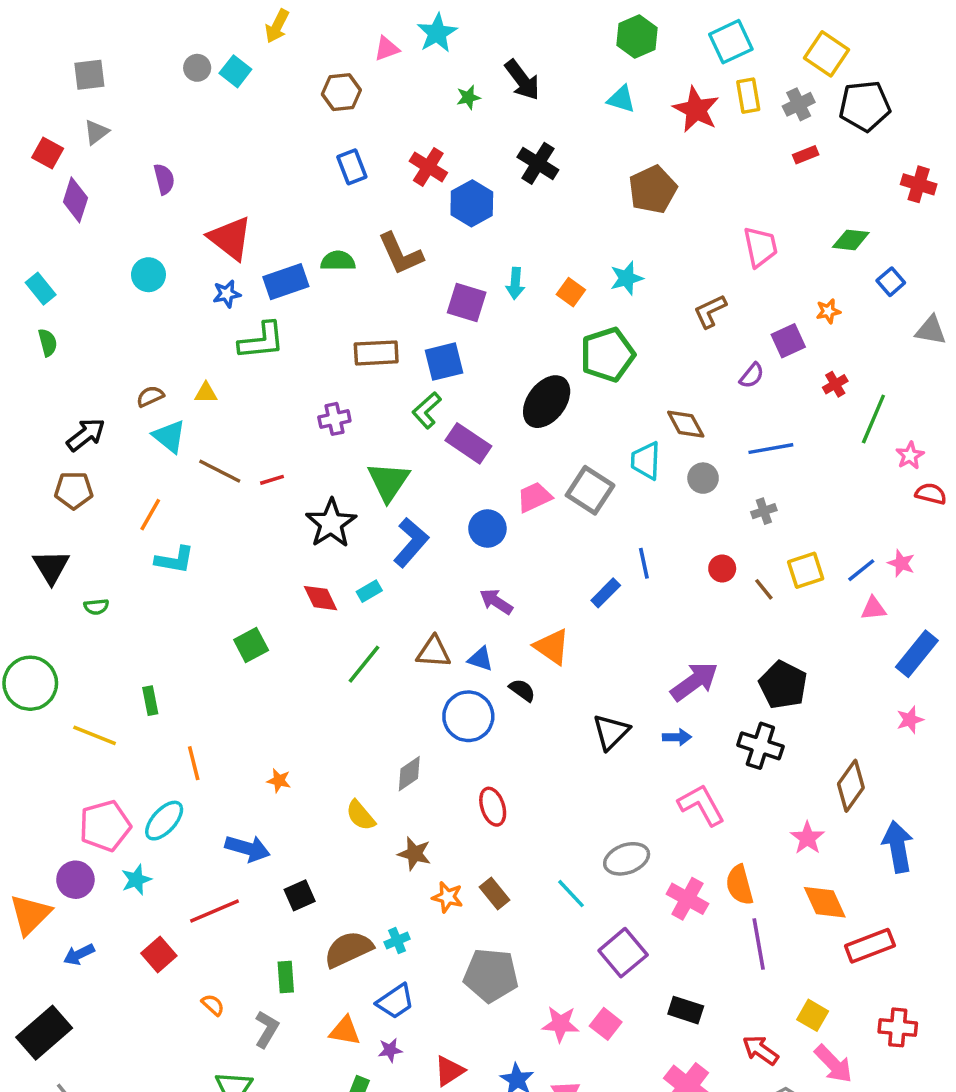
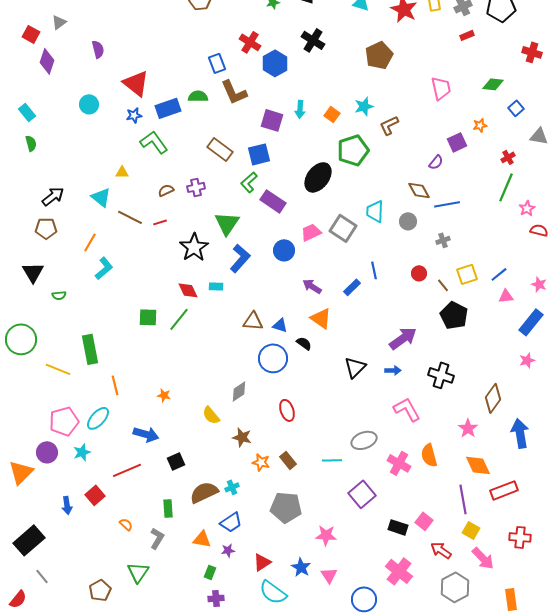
blue rectangle: (352, 167) -> (217, 63), moved
brown L-shape: (710, 311) -> (389, 125), moved
green L-shape: (261, 341) -> (154, 142), turned -120
brown rectangle: (376, 353) -> (220, 149), turned 40
red cross: (835, 384) -> (508, 157), moved
brown semicircle: (150, 396) -> (166, 190), moved
brown diamond: (686, 424) -> (419, 190), moved
cyan L-shape: (175, 560) -> (104, 268), turned -50
pink star: (901, 563) -> (539, 284), moved
cyan rectangle: (369, 591) -> (216, 286), turned 32
purple arrow: (496, 602) -> (312, 286), moved
green square: (251, 645) -> (148, 317), turned 30
green line: (364, 664) -> (179, 319), moved
black pentagon: (783, 685) -> (454, 315), moved
green rectangle: (150, 701) -> (90, 349), size x1.8
cyan line: (571, 894) -> (332, 460), turned -48
purple line: (759, 944) -> (463, 499), moved
blue arrow: (79, 954) -> (67, 505), moved, turned -72
pink square: (606, 1024) -> (424, 521), moved

